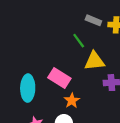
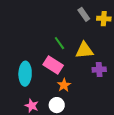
gray rectangle: (93, 20) -> (84, 14), turned 32
green line: (79, 41) -> (59, 43), moved

